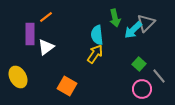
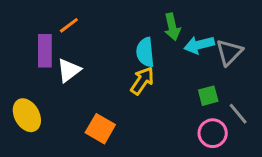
gray triangle: (146, 23) -> (229, 52), moved
cyan arrow: (133, 30) -> (199, 45), turned 30
green square: (139, 64) -> (208, 96), turned 32

